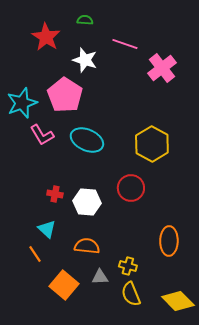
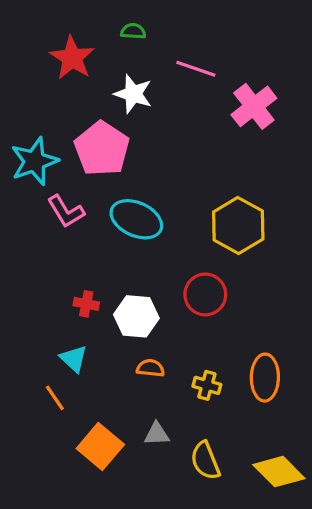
orange semicircle: (87, 246) -> (150, 368), moved, size x0.7
yellow cross: (128, 266) -> (207, 385), moved

